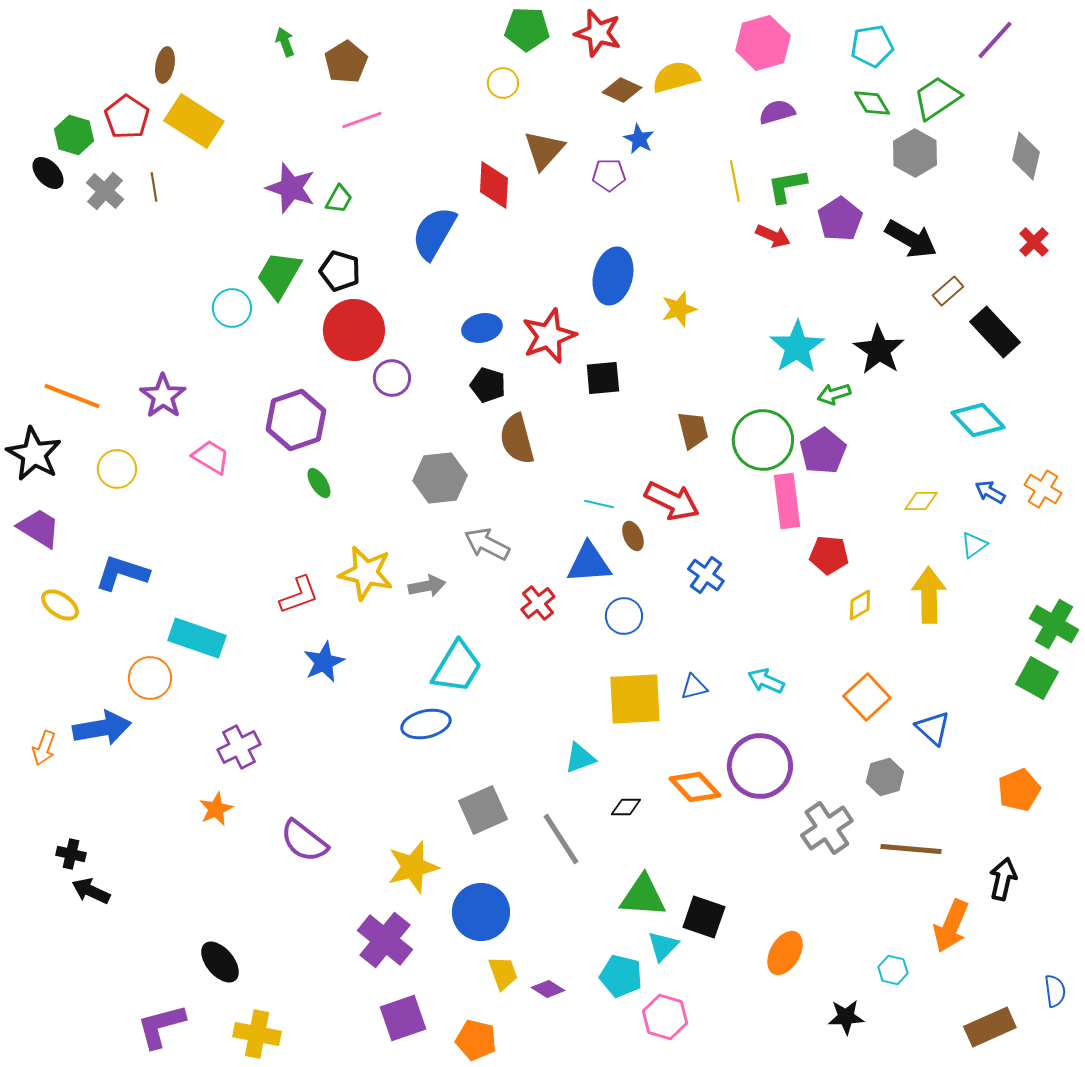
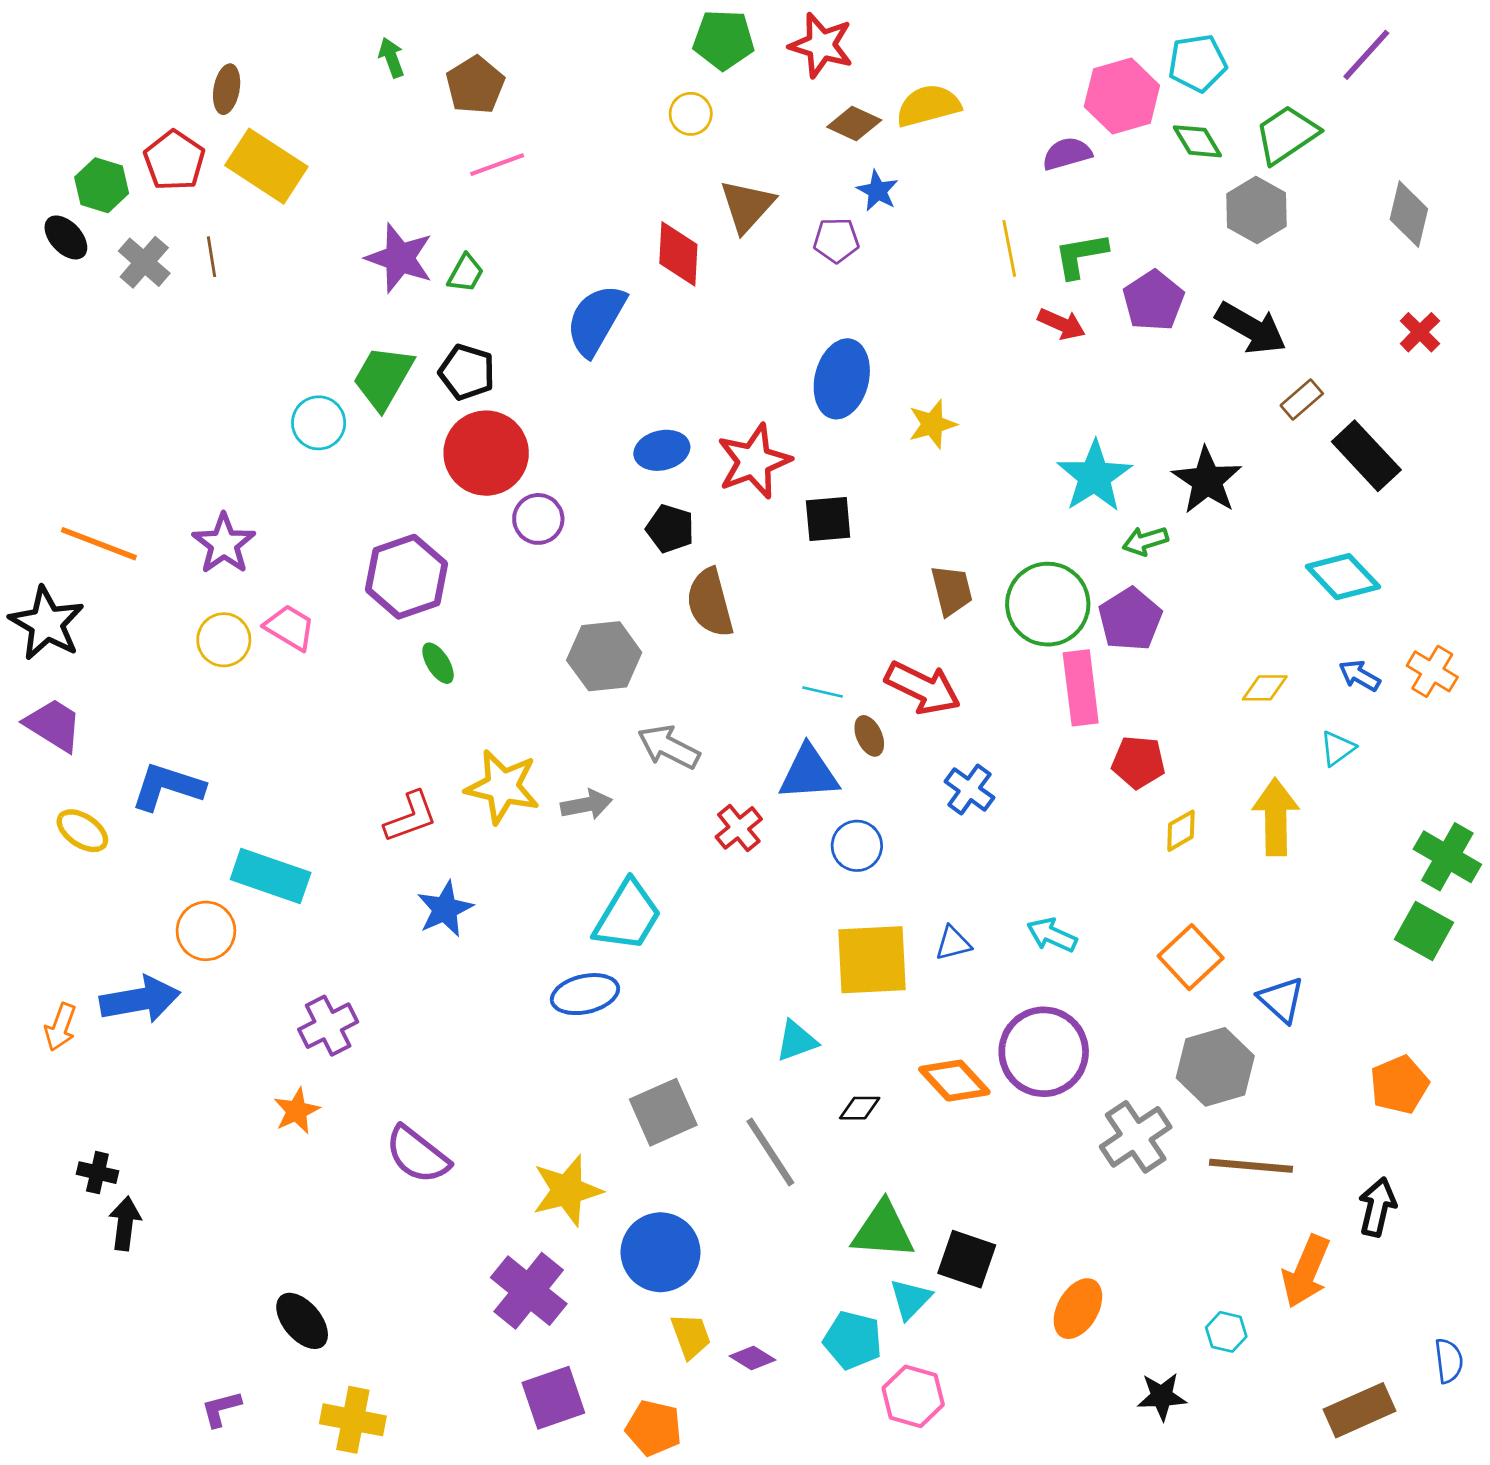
pink hexagon: (763, 43) -> (1122, 96), moved
yellow circle: (117, 469) -> (224, 640), moved
gray hexagon: (885, 777) -> (1215, 1067), size x1.5
black arrow: (91, 891) -> (125, 1223), turned 72
purple L-shape: (161, 1026) -> (221, 1409), size x0.6

